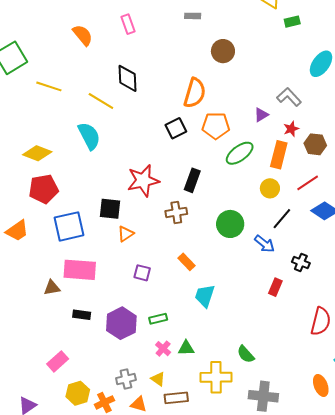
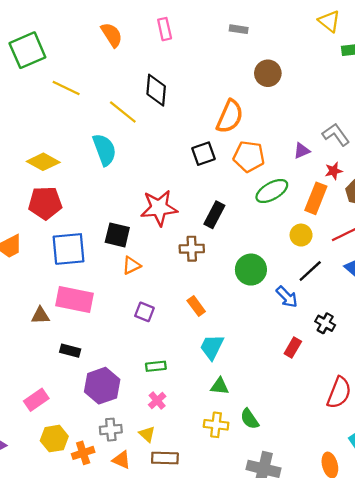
purple hexagon: (121, 323) -> (102, 386), moved
green triangle: (186, 348) -> (220, 386), moved
yellow cross: (216, 377) -> (216, 425), moved, size x0.7

